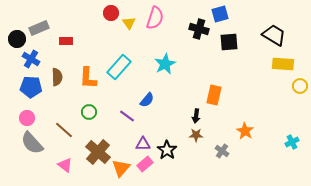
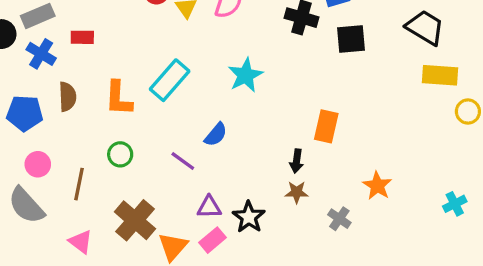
blue cross: (31, 59) -> (41, 54), moved
pink circle: (27, 118) -> (38, 164), moved
brown line: (64, 130) -> (79, 184), turned 60

